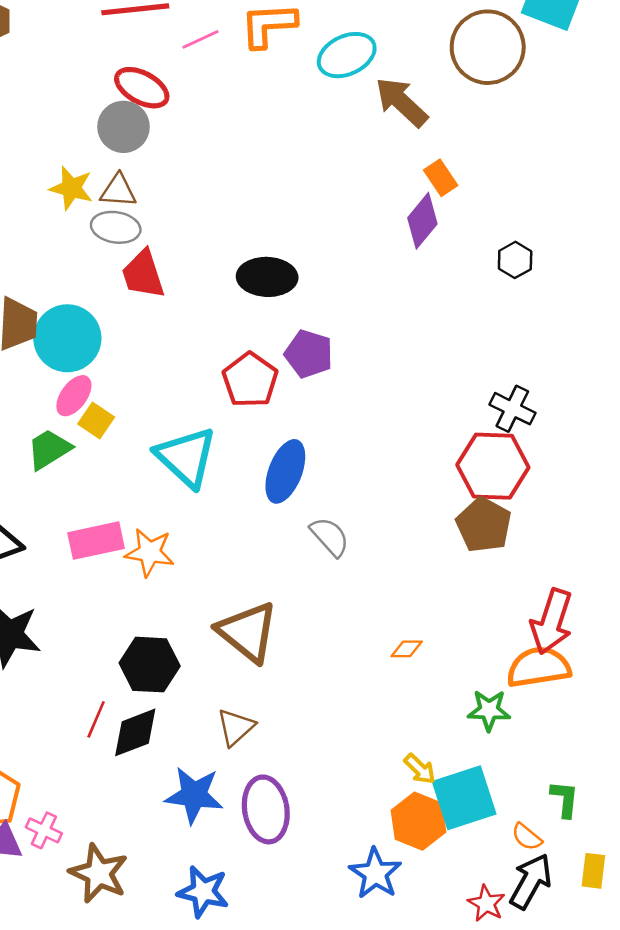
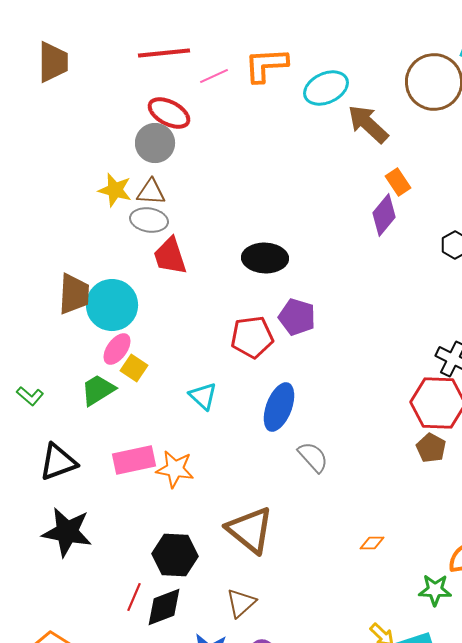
red pentagon: (250, 380) -> (252, 337), turned 30
cyan triangle: (186, 457) -> (203, 396), size x0.6
brown pentagon: (484, 525) -> (431, 448), size x0.7

